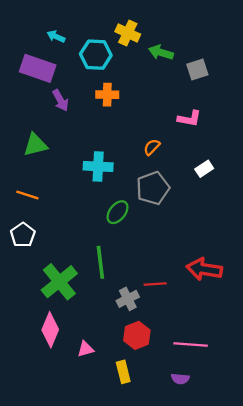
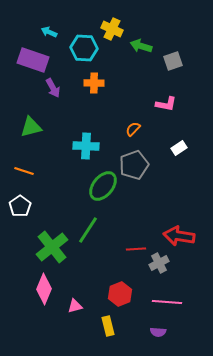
green ellipse: (118, 212) -> (103, 186), size x1.4
green line: (100, 262) -> (88, 230), turned 40
gray cross: (128, 299) -> (159, 263), moved

